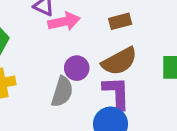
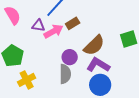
brown rectangle: (120, 21) -> (73, 23), moved
purple L-shape: (116, 93) -> (98, 65), turned -40

